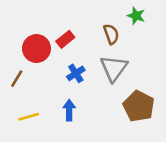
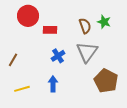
green star: (136, 16) -> (104, 22), moved
red rectangle: (65, 39) -> (50, 30), turned 40
red circle: (36, 48) -> (28, 16), moved

